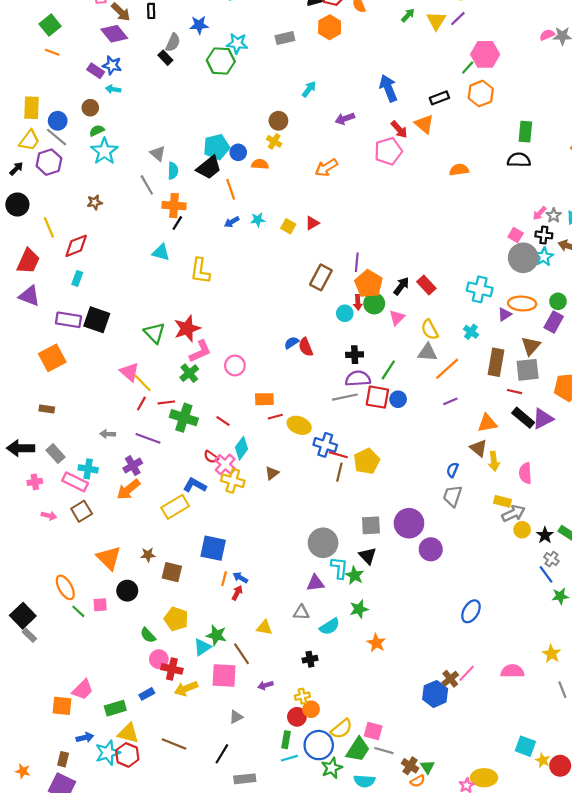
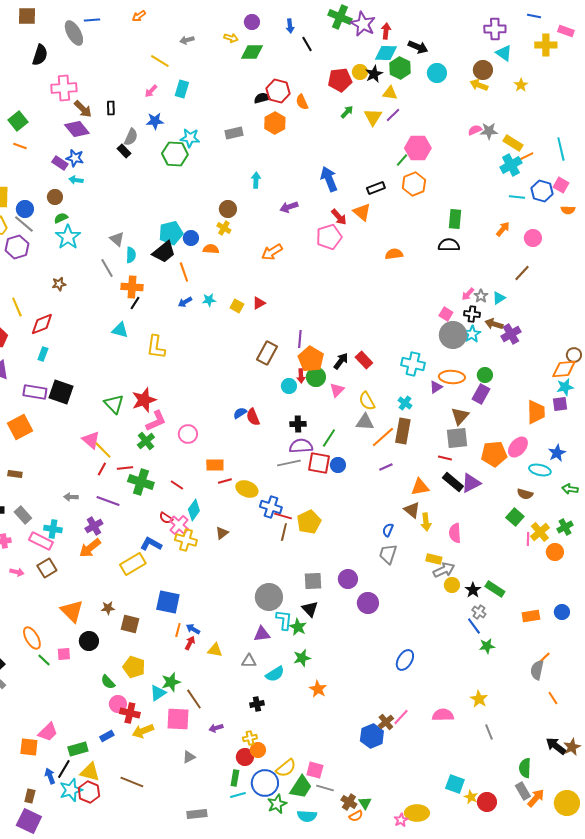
cyan arrow: (309, 89) -> (256, 180), turned -35
brown rectangle: (496, 362) -> (403, 431), moved
purple circle: (409, 523) -> (348, 579), size x0.7
yellow triangle: (264, 628) -> (215, 650), moved
green star: (216, 635) -> (171, 682), turned -30
blue arrow: (85, 737) -> (50, 776), turned -98
black line: (222, 754) -> (64, 769), moved

